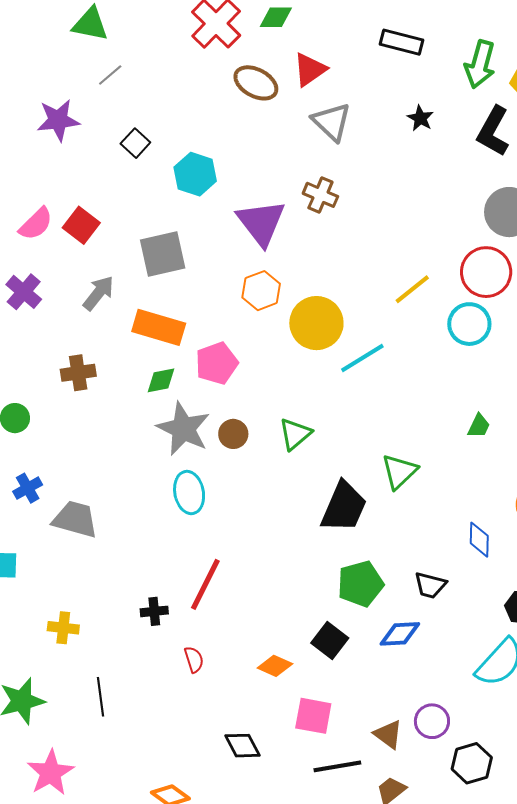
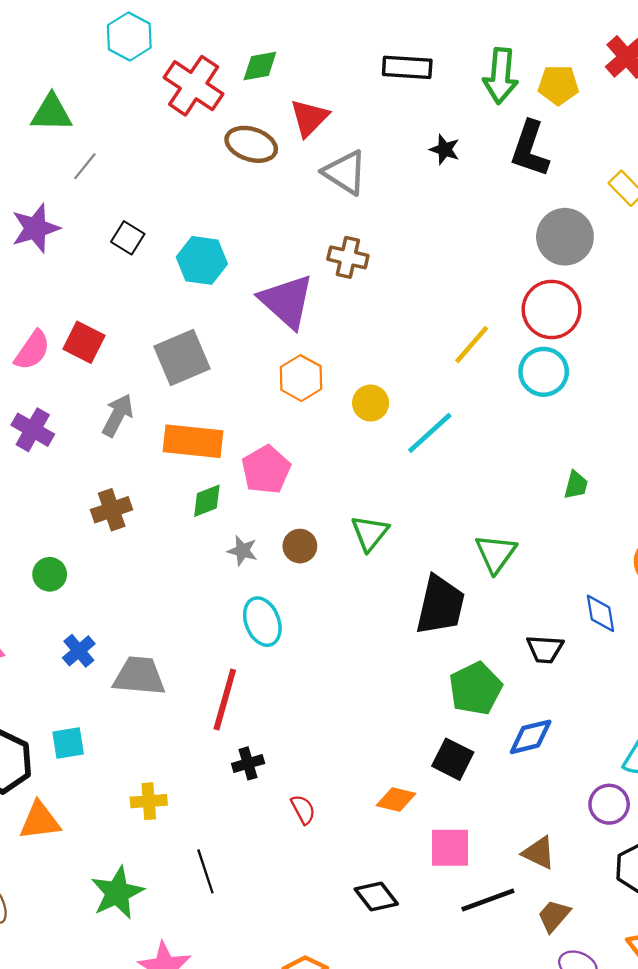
yellow circle: (316, 323) -> (371, 403), size x0.6
gray star: (183, 429) -> (242, 551), size x0.5
red line: (205, 584) -> (225, 699), moved
black trapezoid: (430, 585) -> (545, 649), moved
purple circle: (432, 721) -> (609, 804), moved

